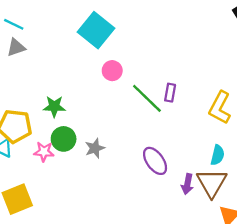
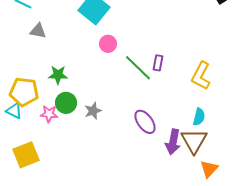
gray triangle: (16, 47) -> (38, 31), moved, turned 30
purple arrow: (187, 184) -> (173, 142), size x1.4

